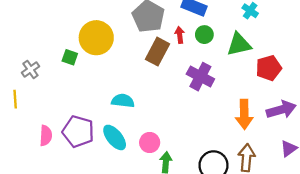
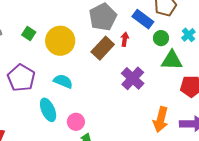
green circle: (204, 35) -> (161, 38), moved
yellow circle: (96, 38) -> (60, 41), moved
purple pentagon: (78, 132) -> (21, 78), moved

